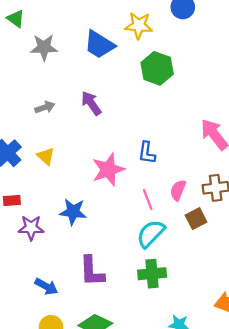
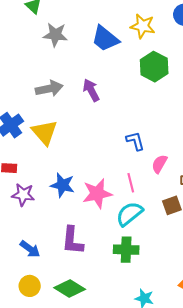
gray arrow: (45, 107) -> (49, 89), size x1.5
blue L-shape: (147, 153) -> (135, 141), turned 150
yellow triangle: (46, 156) -> (45, 132), size x1.6
pink star: (108, 170) -> (97, 193), moved
pink semicircle: (178, 190) -> (159, 164), moved

